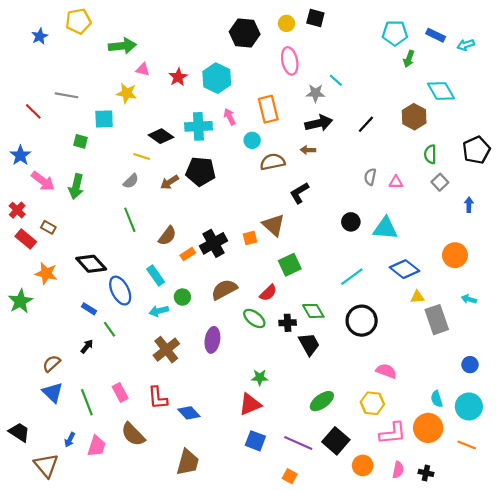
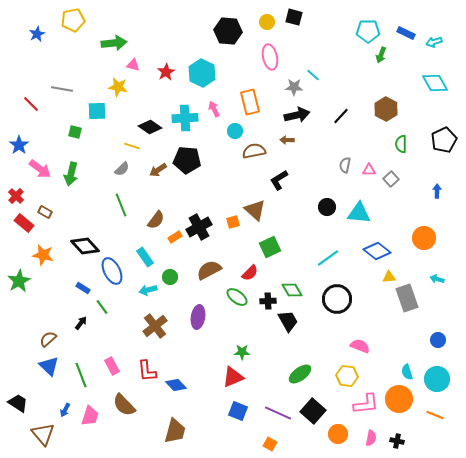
cyan diamond: (441, 91) -> (435, 83), moved
gray square: (440, 182) -> (391, 179), moved

